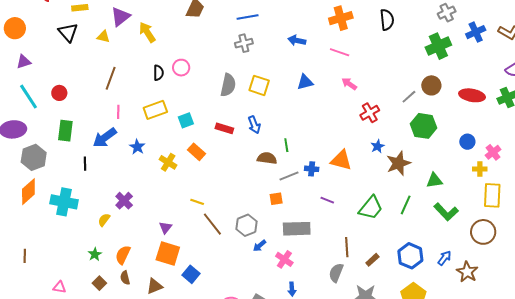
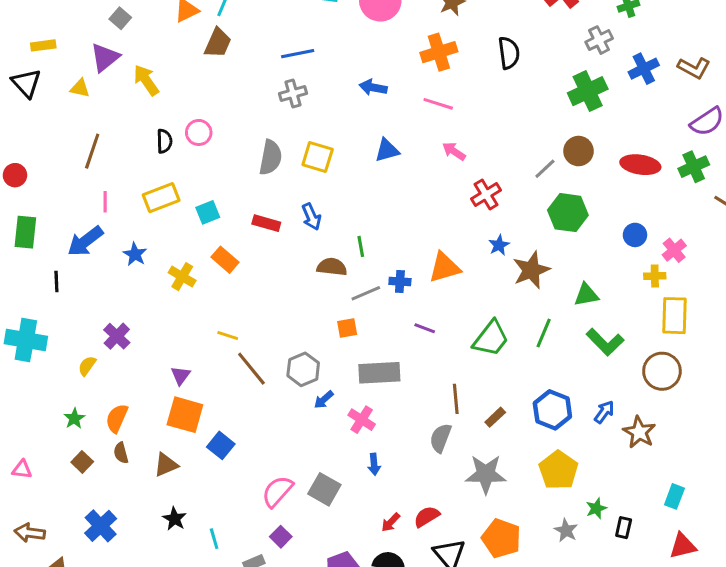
orange triangle: (341, 160) -> (444, 267), turned -30

